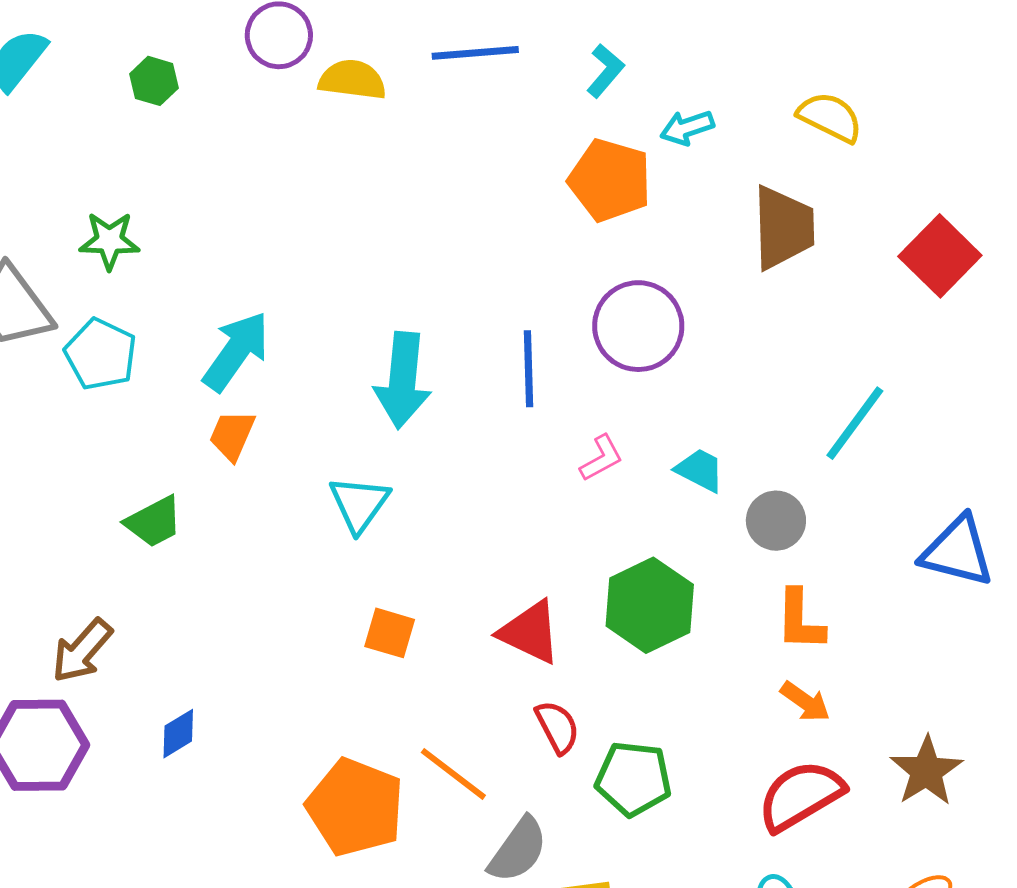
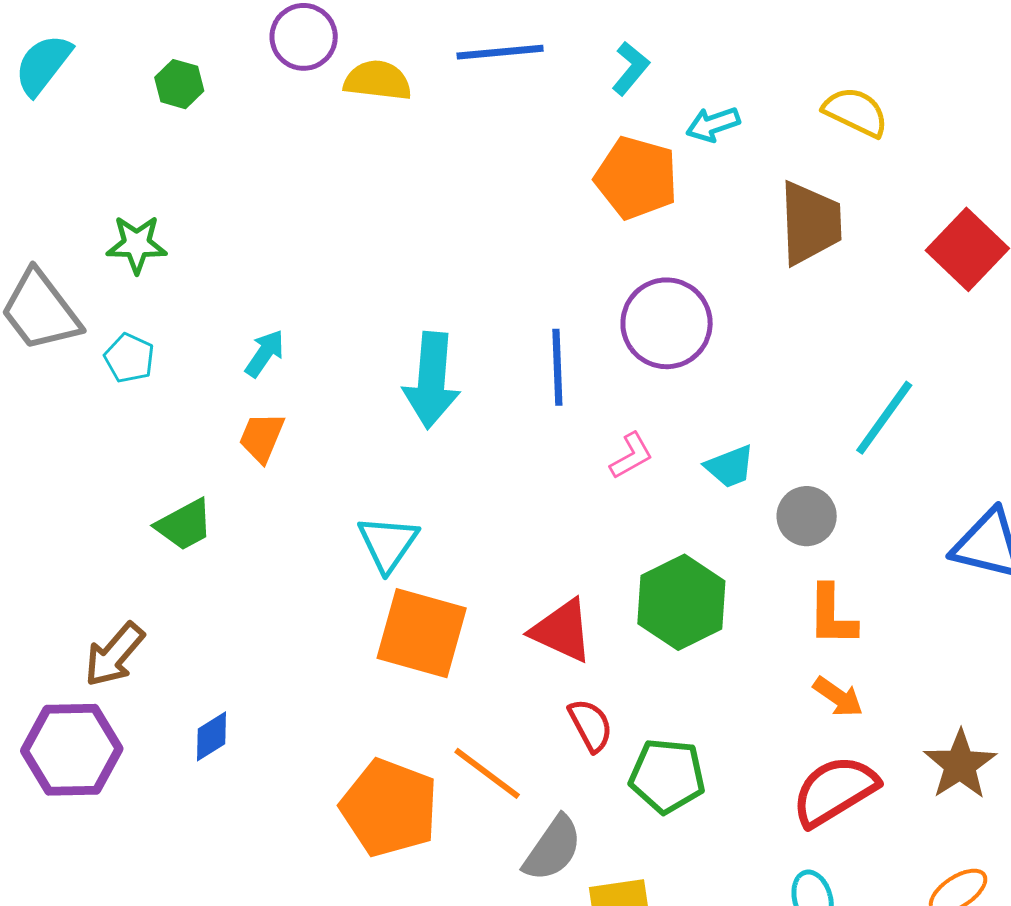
cyan arrow: (236, 351) -> (265, 353), size x0.6
cyan pentagon: (101, 354) -> (129, 358), size x0.7
cyan trapezoid: (700, 470) -> (730, 466), turned 132
cyan triangle: (359, 504) -> (388, 543), moved
orange square: (390, 633) -> (422, 633), size x1.8

